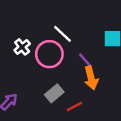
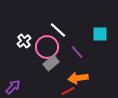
orange arrow: (91, 78) -> (78, 78), moved, turned 96
gray rectangle: (54, 93) -> (51, 63), moved

